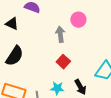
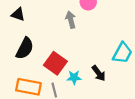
red square: (63, 62) -> (55, 63), moved, size x1.5

